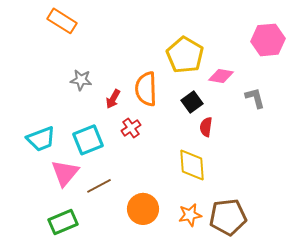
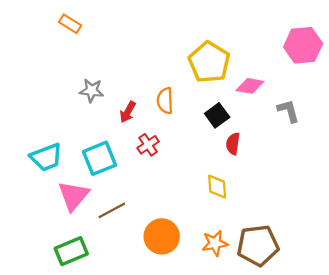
orange rectangle: (62, 21) -> (70, 24), size x0.7
orange semicircle: (146, 89) -> (165, 101), size x0.7
yellow diamond: (192, 165) -> (217, 187), size x0.7

